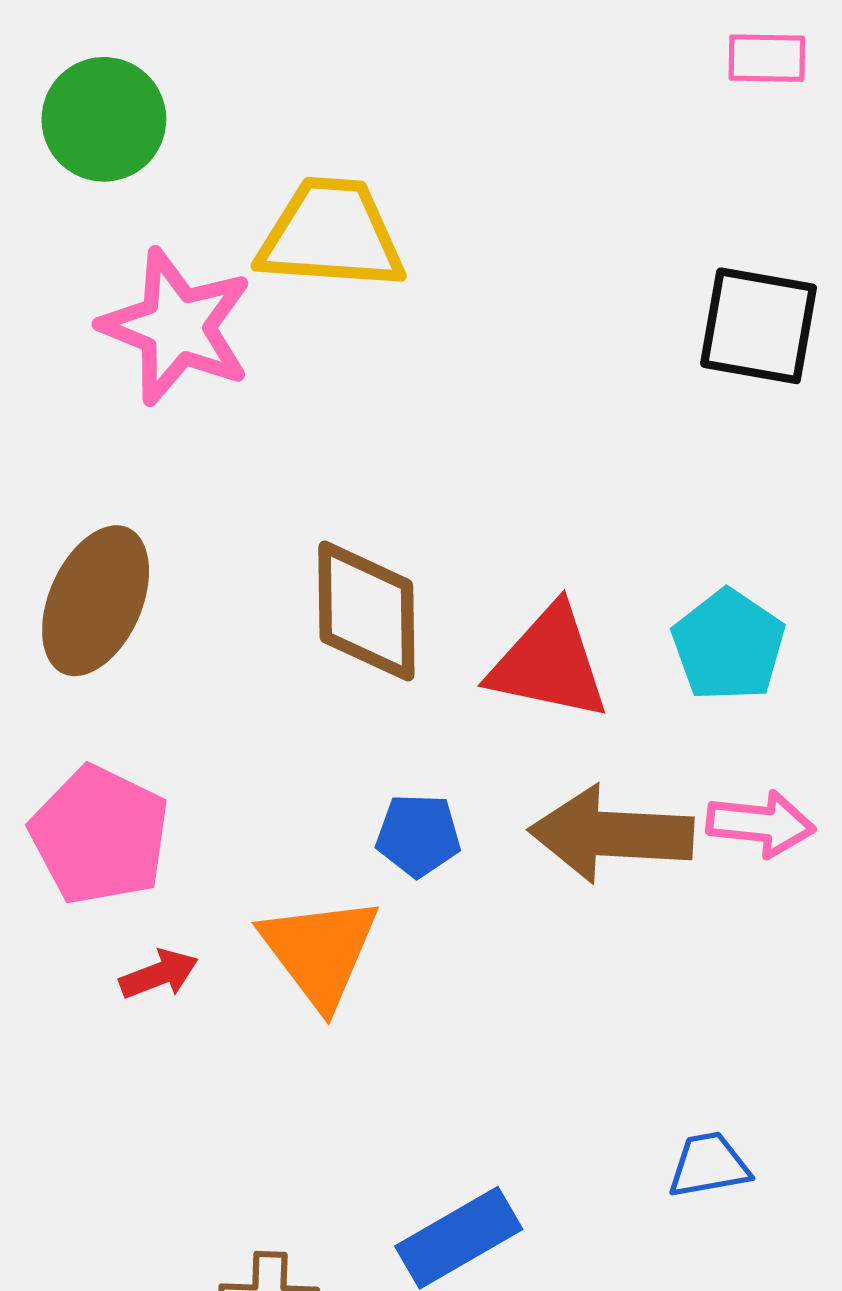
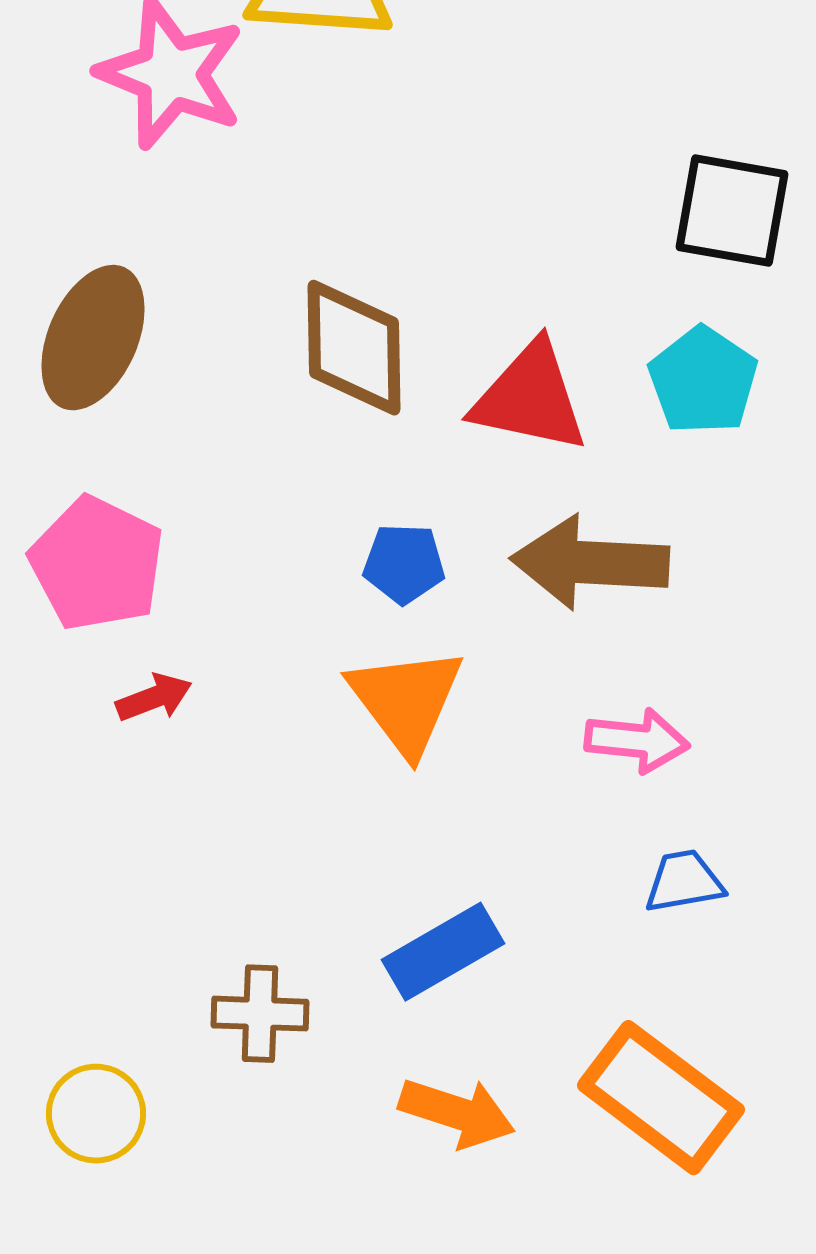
black square: (759, 326) -> (732, 211), moved
pink arrow: (761, 824) -> (637, 741), moved
orange triangle: (320, 951) -> (406, 701), moved

